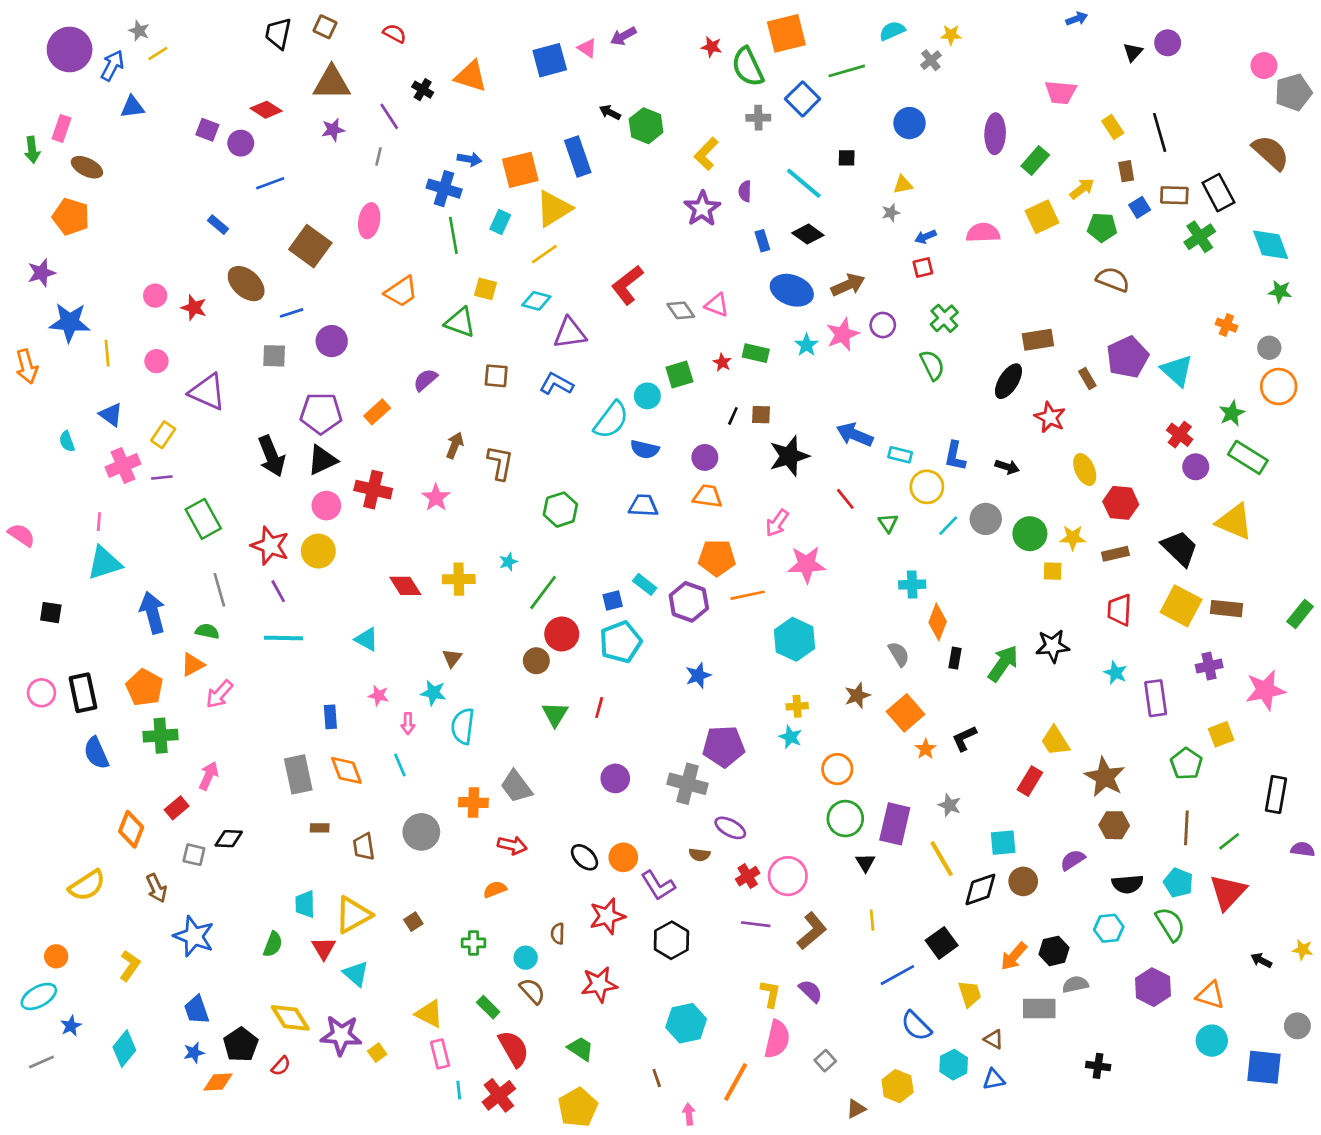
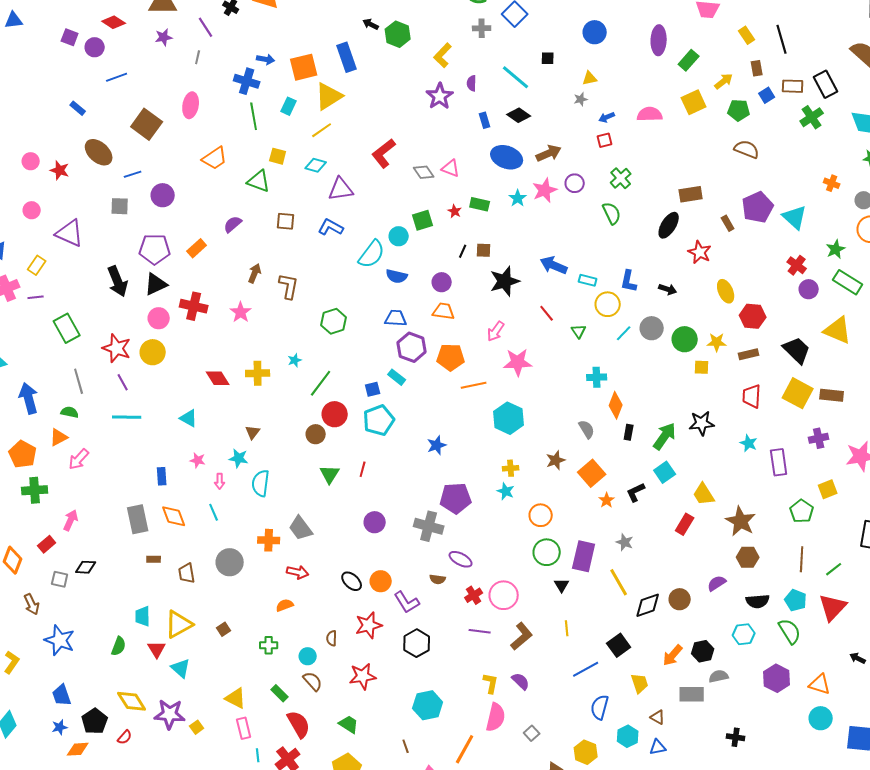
purple hexagon: (689, 602) -> (412, 347), moved
cyan square: (1003, 843) -> (665, 472), moved, turned -30
blue semicircle: (916, 1026) -> (600, 707), turned 60

